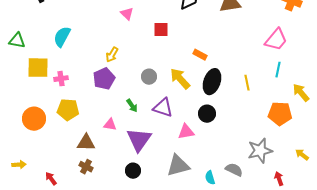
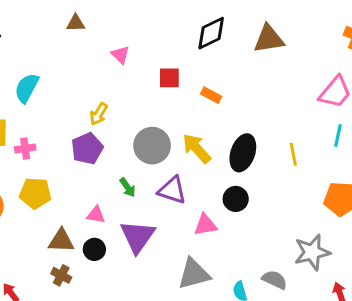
orange rectangle: (200, 55) -> (211, 95), moved
gray circle: (149, 77) -> (152, 146), size x1.6
black circle: (133, 171) -> (94, 249), moved

